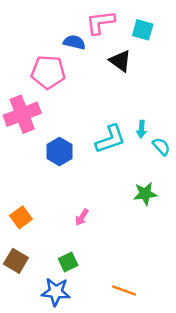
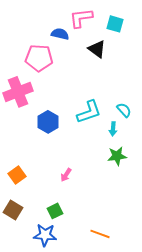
cyan arrow: (141, 129) -> (113, 129), moved
cyan semicircle: (161, 147) -> (124, 110), moved

